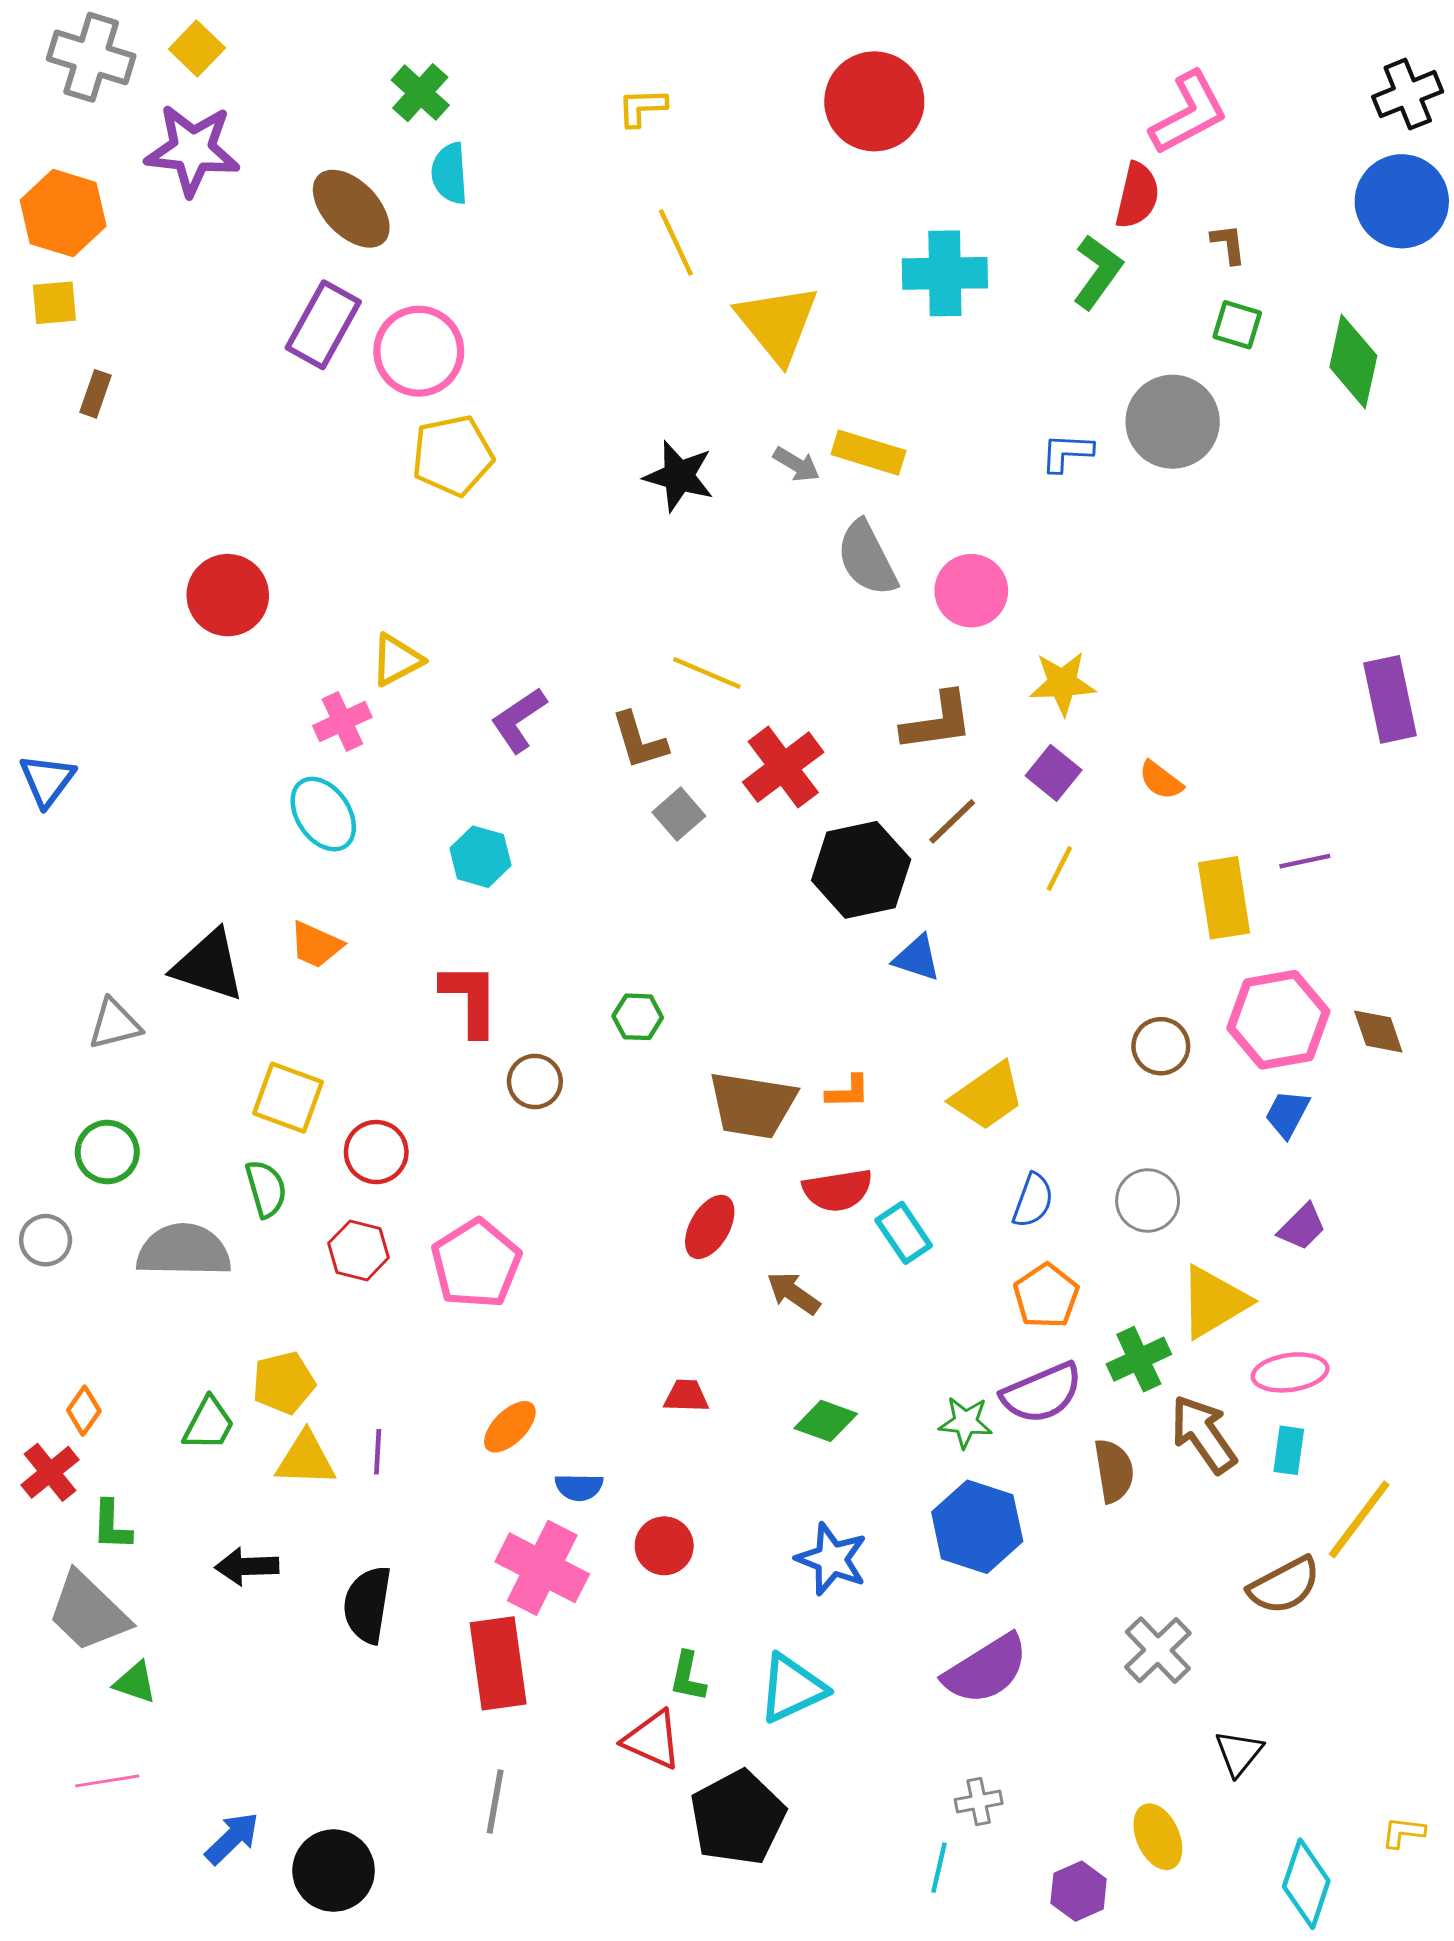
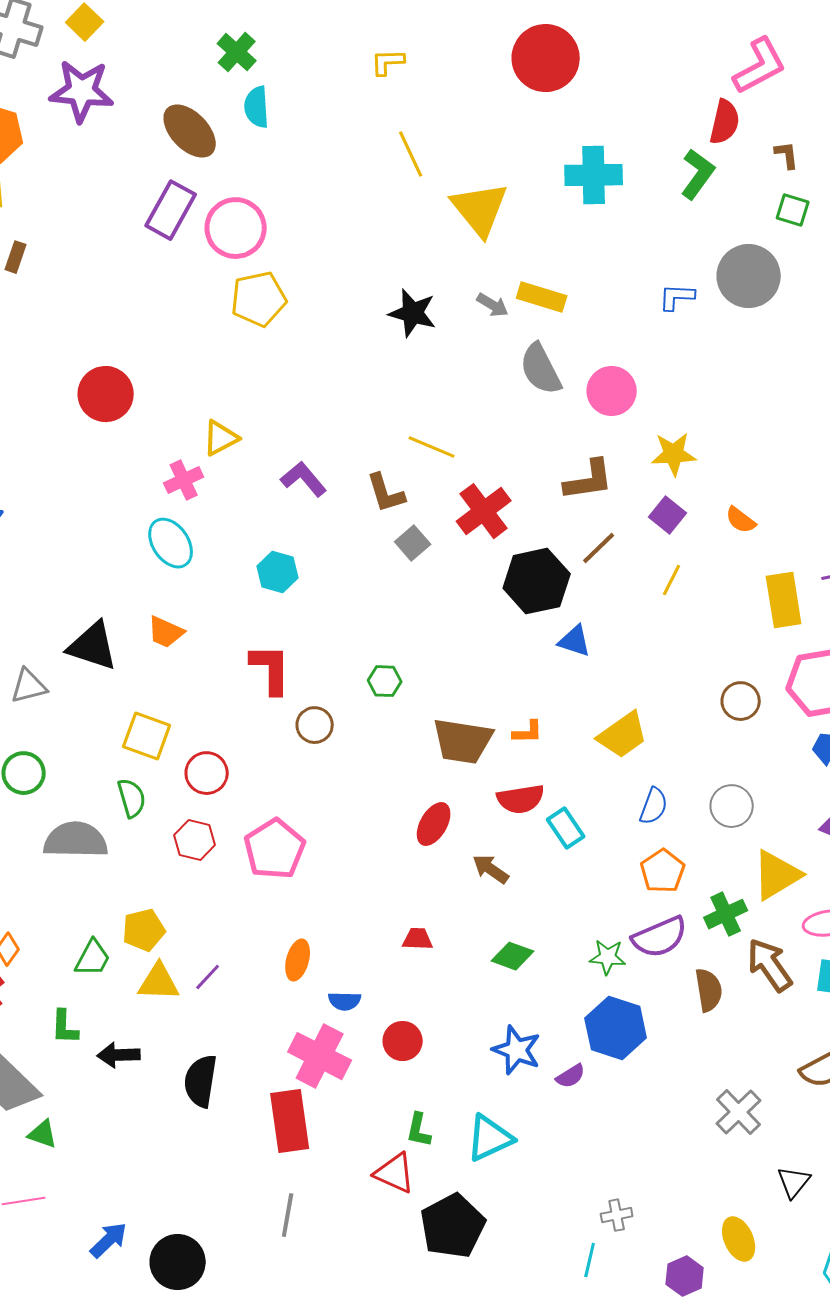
purple L-shape: (519, 720) -> (304, 479), turned 84
orange ellipse: (510, 1427) -> (298, 960), turned -30
purple line: (378, 1452) -> (208, 977), turned 40
green L-shape: (112, 1525) -> (65, 1027), moved
purple semicircle: (986, 1669) -> (571, 1076), moved, size x0.5

